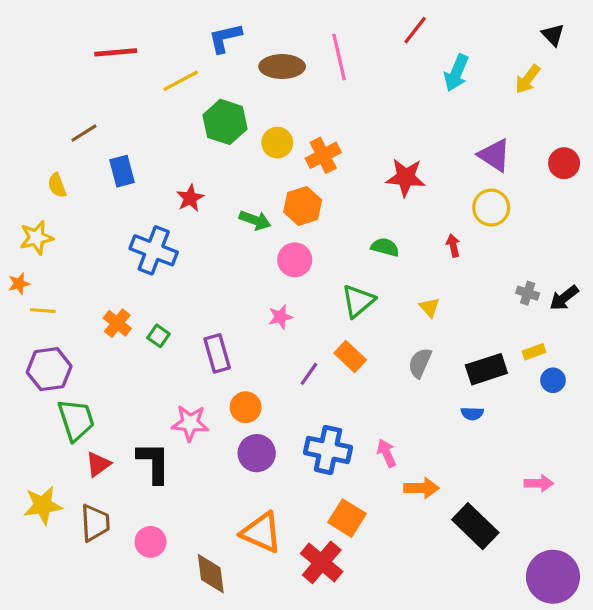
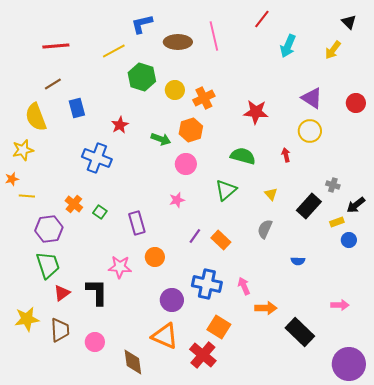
red line: (116, 52) -> (56, 46), moved
yellow semicircle: (57, 185) -> (36, 117), size x1.8
green semicircle: (385, 247) -> (243, 156), size x1.4
black arrow: (564, 298) -> (356, 205), moved
orange rectangle: (350, 356) -> (221, 240), moved
purple hexagon: (49, 369) -> (49, 229), moved
black rectangle: (486, 369) -> (309, 206), moved, turned -30
purple circle: (257, 453) -> (172, 300), moved

